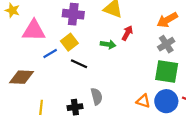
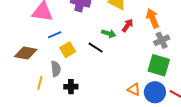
orange arrow: (167, 20) -> (153, 18), moved, turned 90
yellow square: (69, 42) -> (68, 50), moved
black line: (79, 64) -> (96, 48), moved
gray semicircle: (97, 96) -> (56, 69), moved

